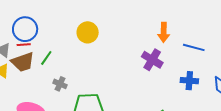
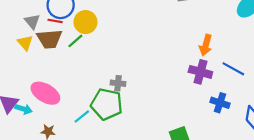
yellow circle: (88, 32) -> (85, 22), moved
purple cross: (152, 60) -> (200, 72), moved, turned -30
gray cross: (60, 84) -> (118, 83), moved, turned -32

